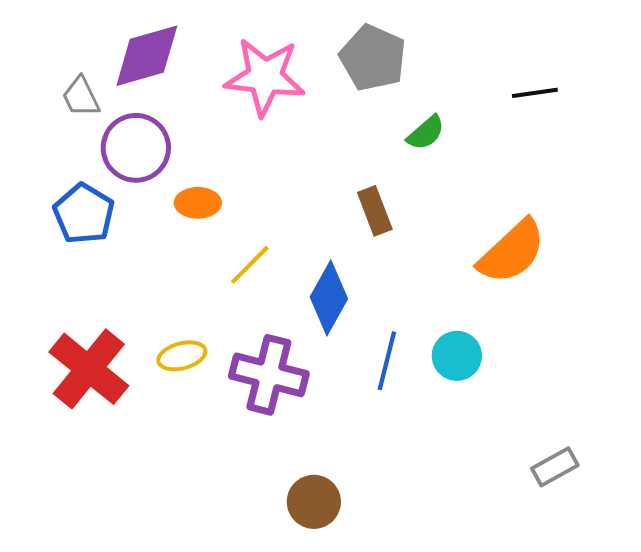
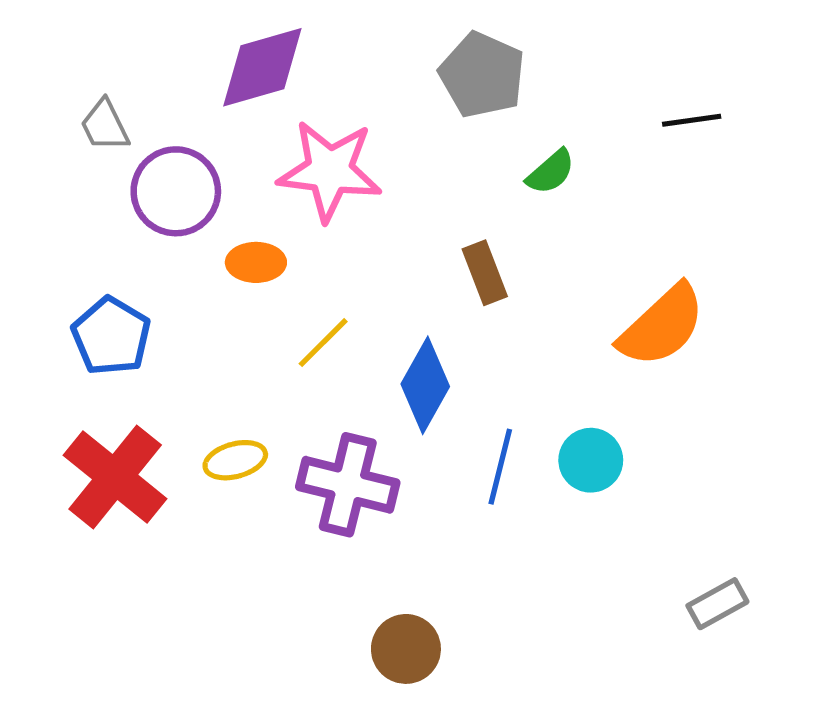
purple diamond: (147, 56) -> (262, 67), moved
pink star: (265, 77) -> (330, 171), moved
blue pentagon: (84, 214) -> (111, 336), moved

